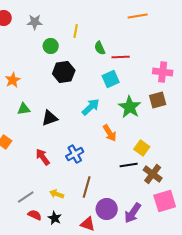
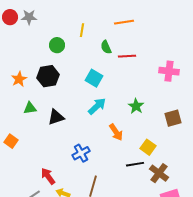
orange line: (138, 16) -> (124, 22), moved
gray star: (35, 22) -> (29, 17), moved
black hexagon: (64, 72) -> (48, 76), moved
cyan square: (111, 79) -> (94, 78), moved, turned -36
brown square: (158, 100) -> (173, 118), moved
green star: (130, 107) -> (136, 106), size x0.7
red arrow: (43, 157) -> (48, 176), moved

